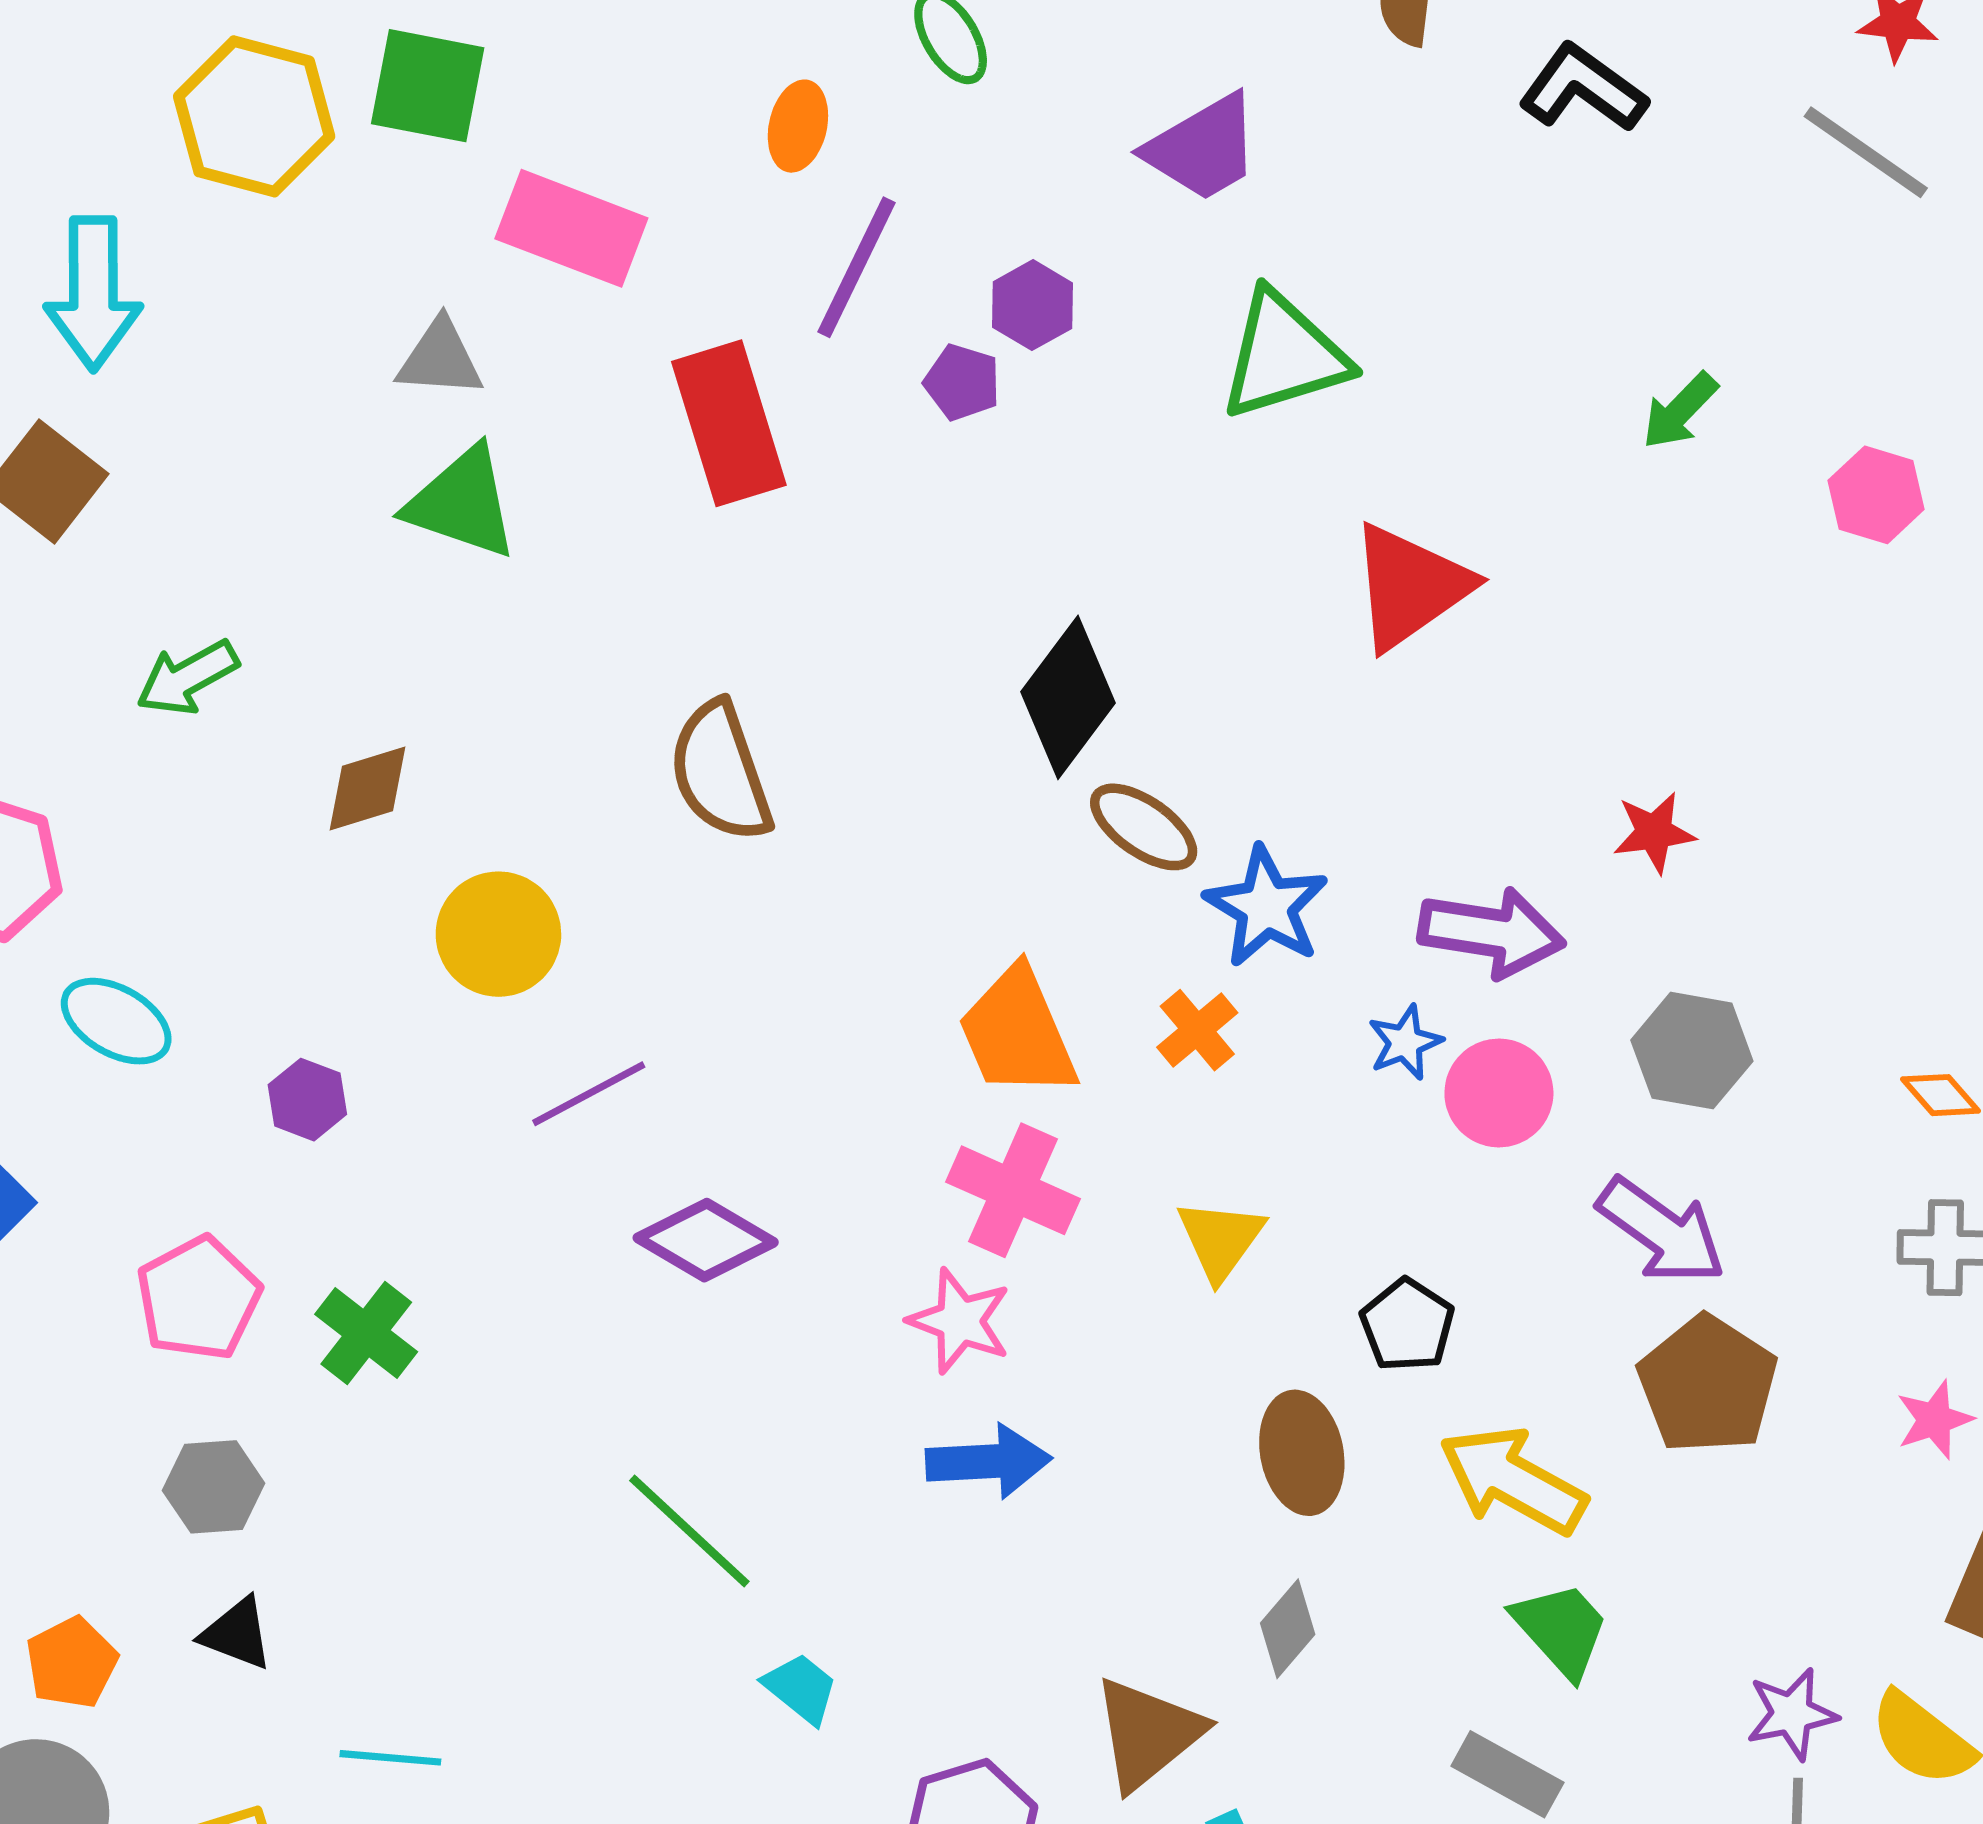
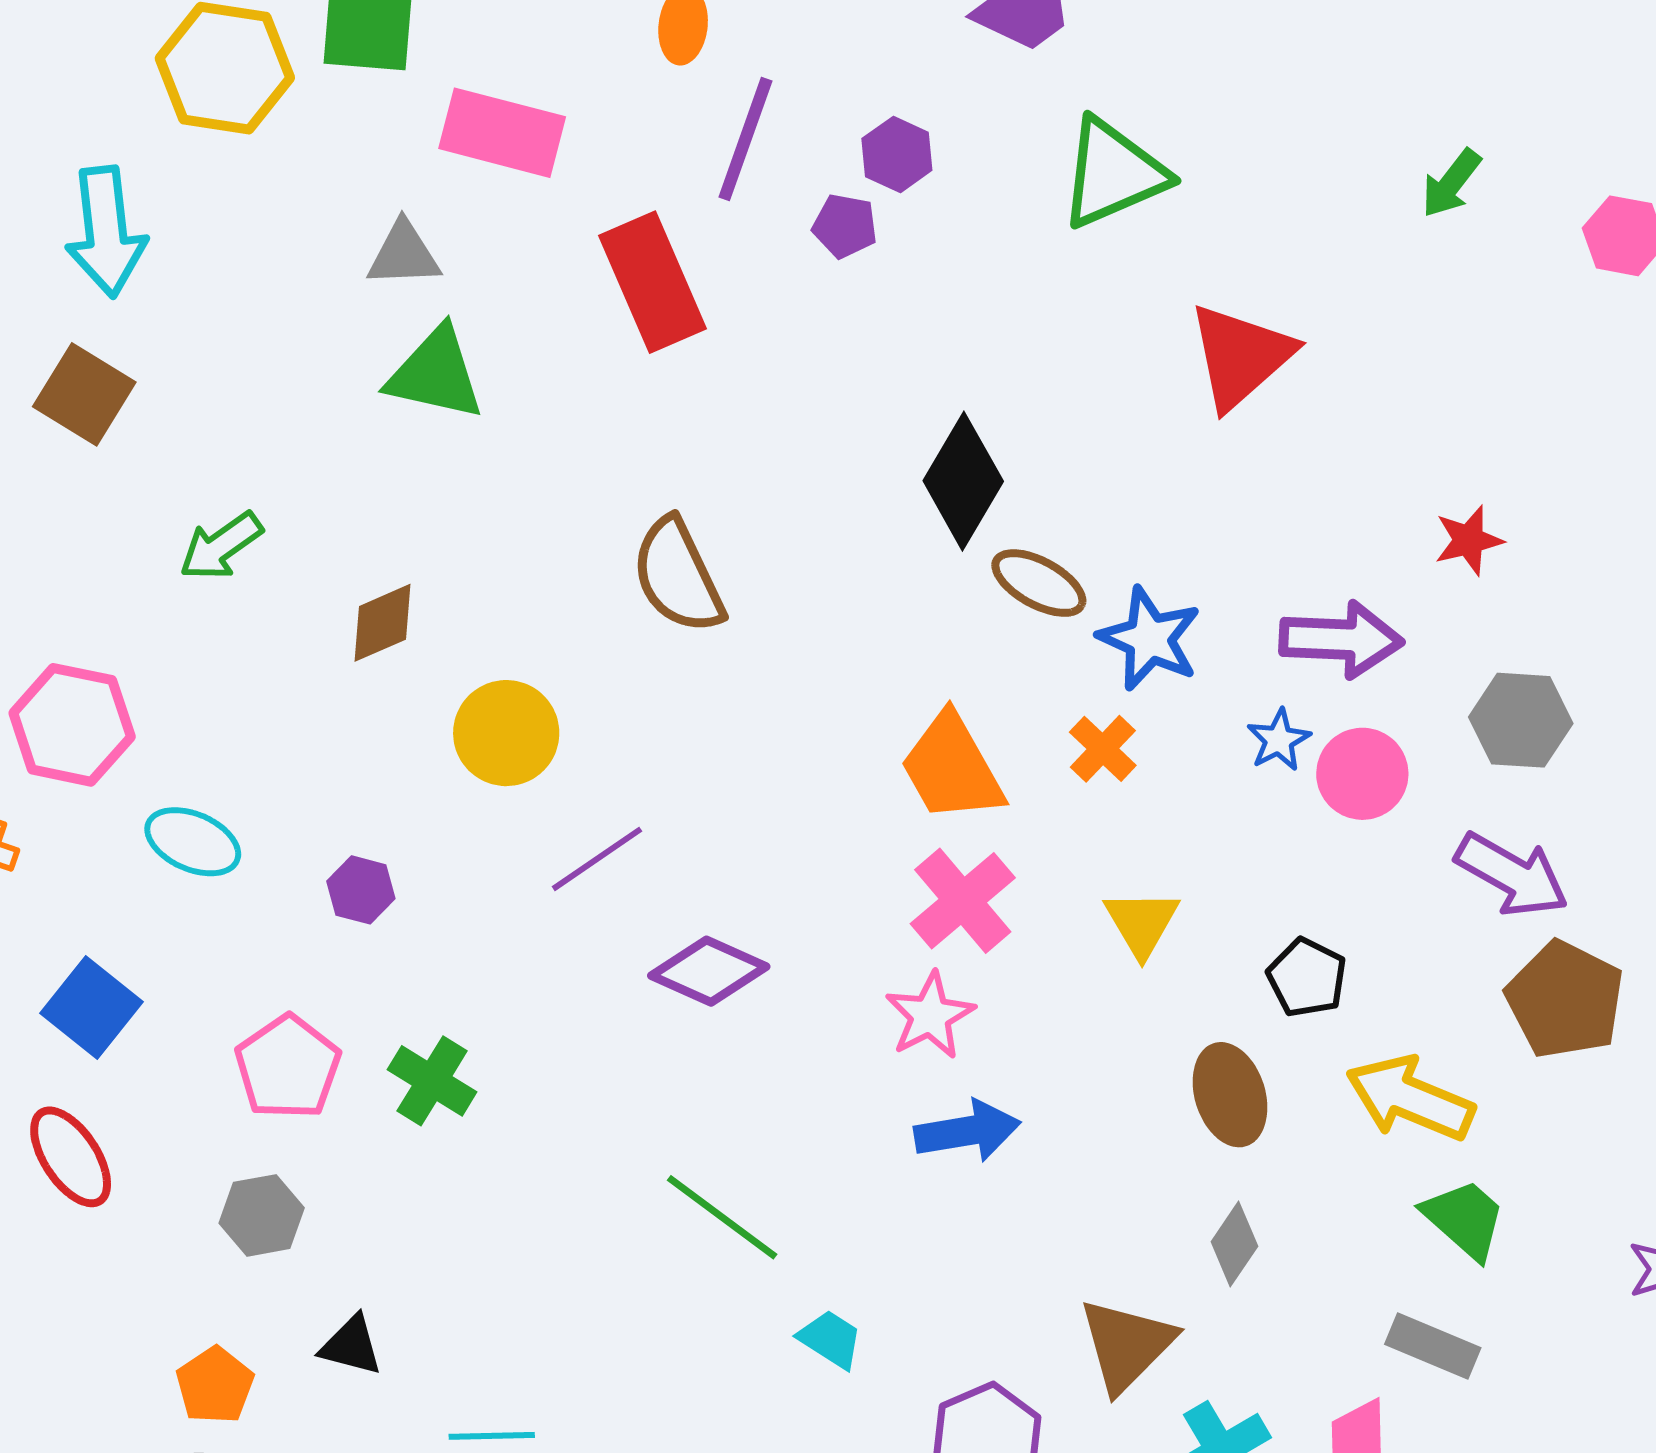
pink cross: (1013, 1190) -> (963, 901), turned 32
pink star: (960, 1321) -> (930, 1016), turned 30
gray hexagon: (214, 1487) -> (262, 1215), moved

